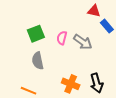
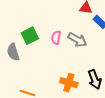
gray semicircle: (38, 61) -> (13, 52), moved

